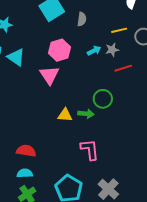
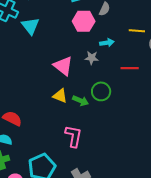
pink hexagon: (59, 50) -> (84, 21), moved
gray star: (112, 50) -> (92, 58), moved
pink triangle: (49, 75) -> (63, 66), moved, turned -35

